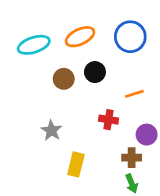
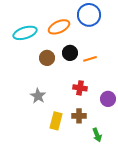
blue circle: (130, 37) -> (89, 15), moved
orange line: (134, 94) -> (90, 59), moved
brown cross: (132, 158) -> (79, 116), moved

